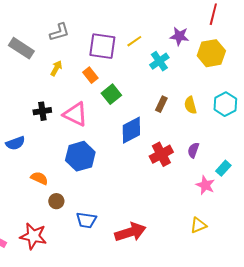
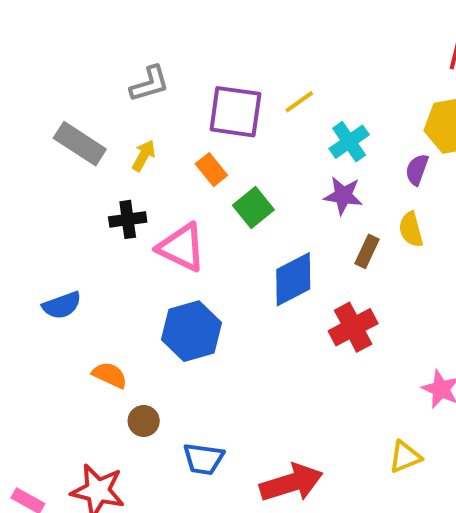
purple star: (179, 36) -> (343, 196), moved
gray rectangle: (21, 48) -> (80, 144), moved
brown rectangle: (161, 104) -> (367, 251), moved
black cross: (42, 111) -> (128, 219), moved
purple semicircle: (193, 150) -> (417, 170), moved
yellow triangle: (198, 225) -> (405, 457), moved

